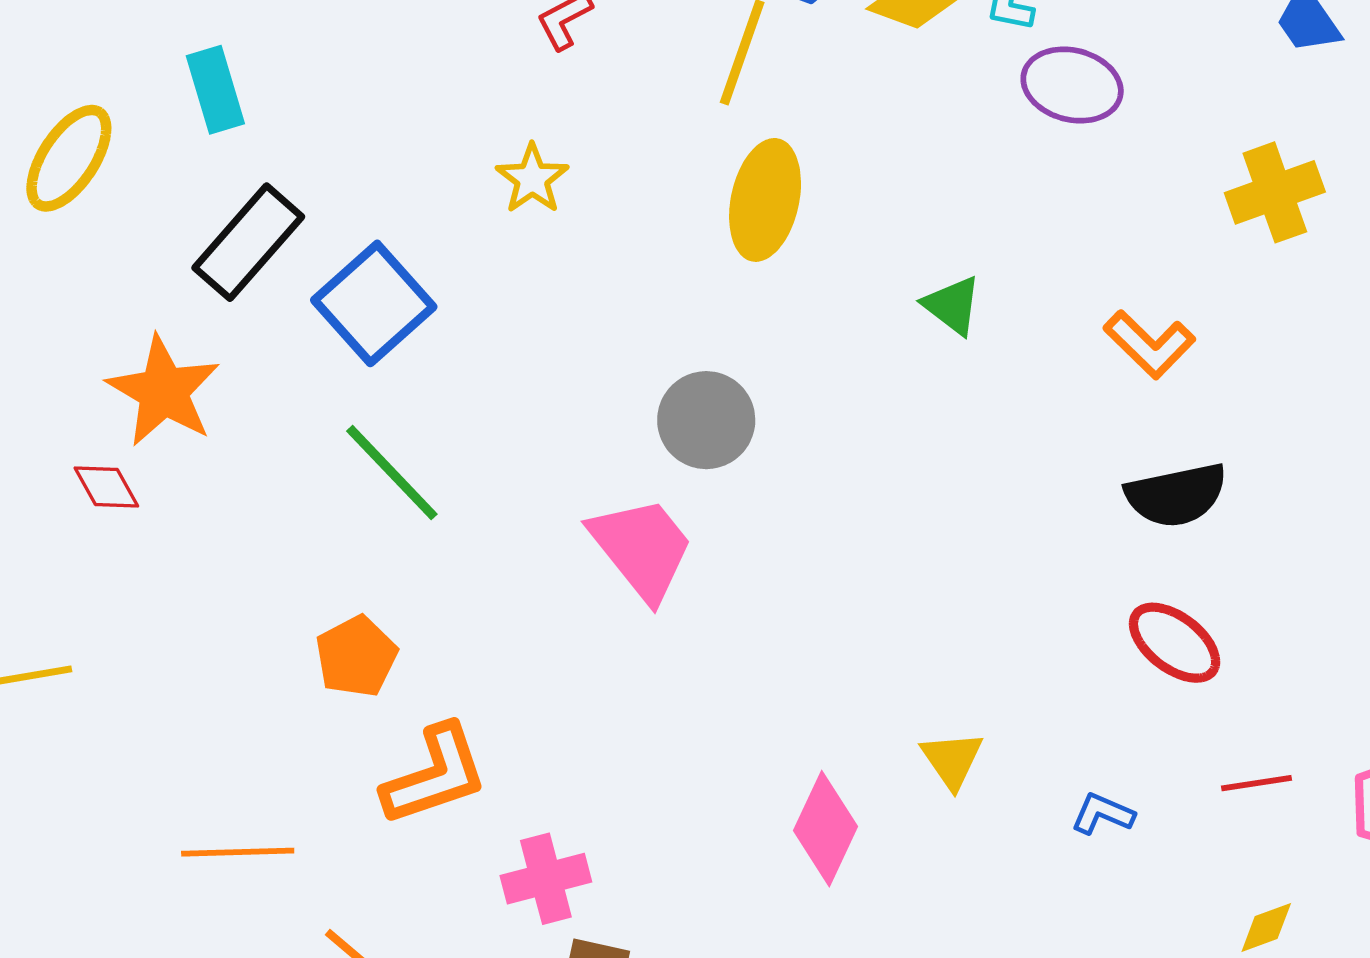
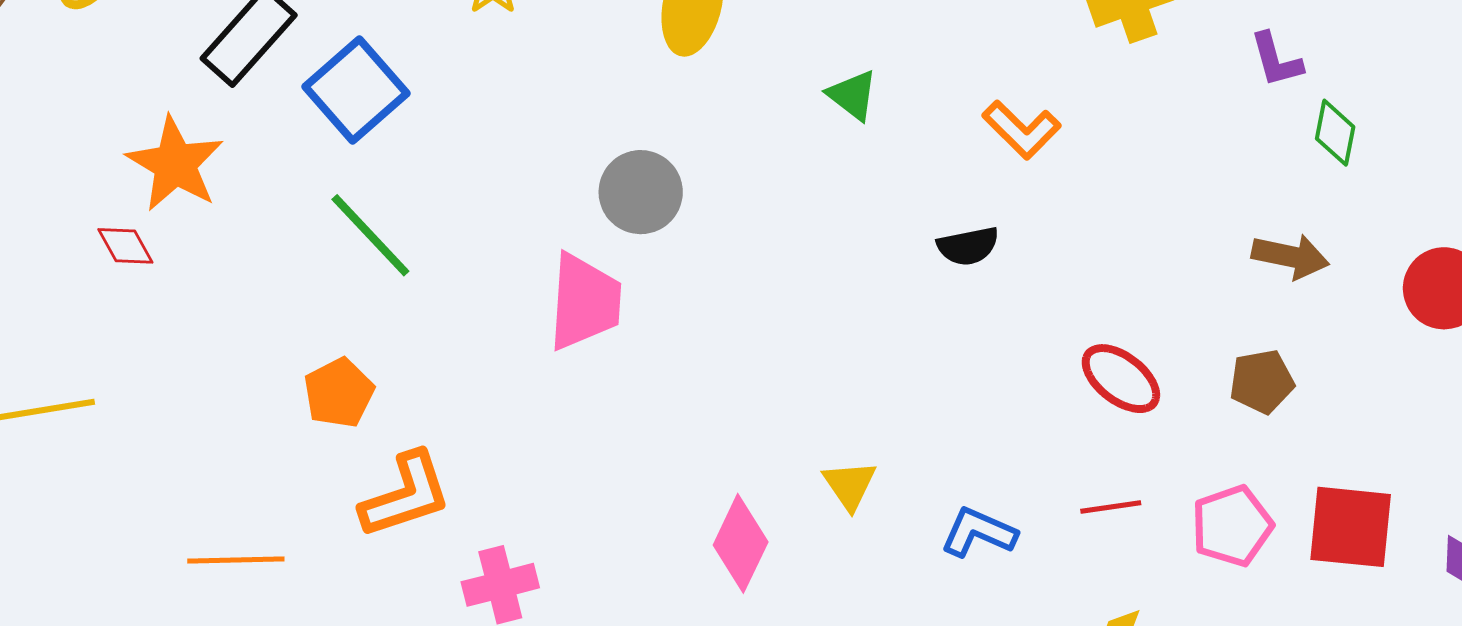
black semicircle: (1176, 495) -> (968, 246), moved, size x0.7
pink trapezoid: (642, 548) -> (585, 302), turned 42
red ellipse: (1175, 643) -> (1121, 379), moved
blue L-shape: (1103, 814) -> (979, 532), size x1.4

